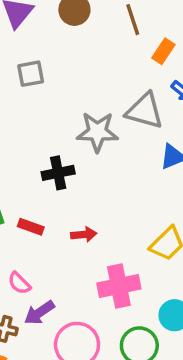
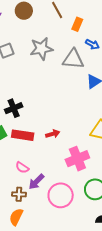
gray star: (97, 132) -> (41, 49), moved
black cross: (58, 173) -> (14, 108), moved
red rectangle: (31, 227) -> (23, 135), size x1.5

